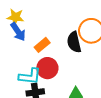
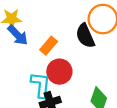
cyan L-shape: (30, 76) -> (41, 85), turned -80

